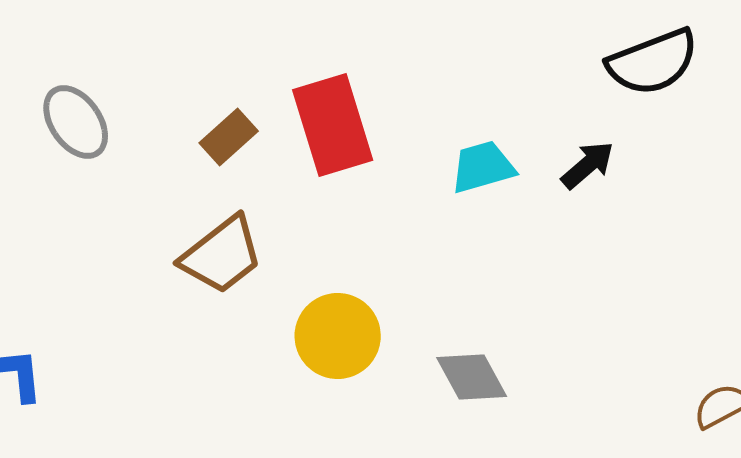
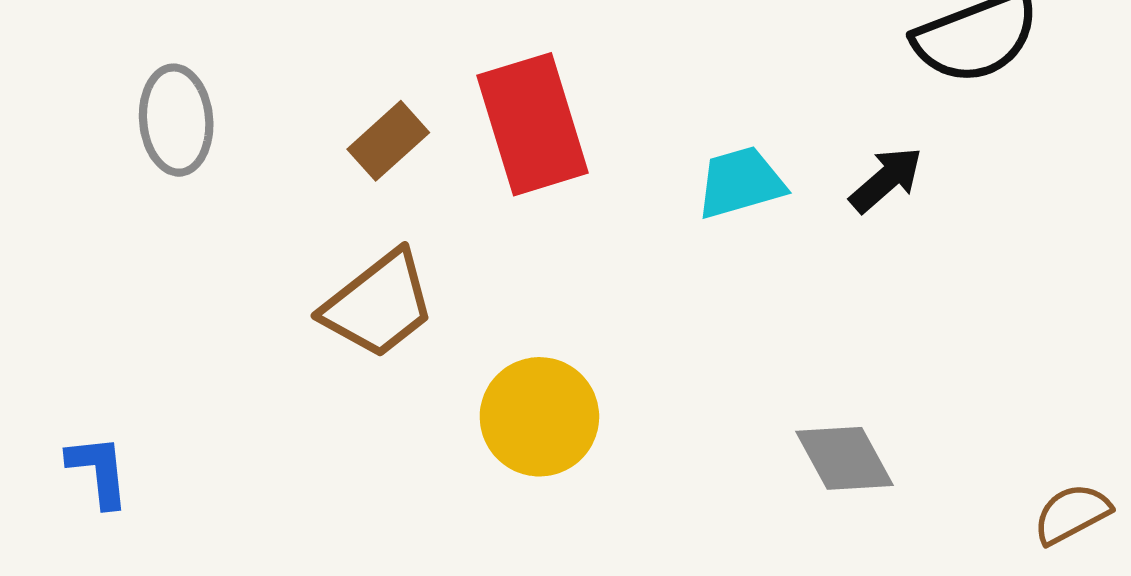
gray ellipse: (76, 122) -> (176, 120), turned 30
gray diamond: (472, 377) -> (845, 458), moved

